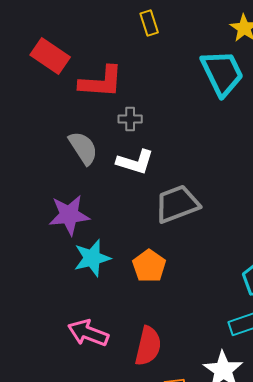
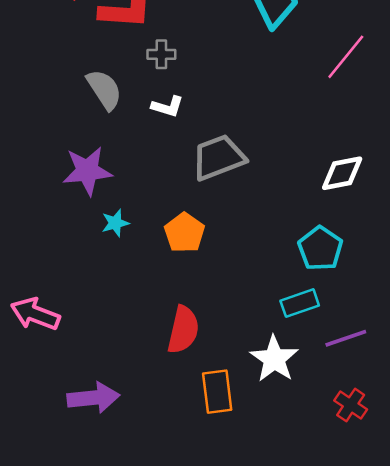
white L-shape: (135, 162) -> (167, 107), size x0.7
cyan star: (92, 258) -> (115, 223), size x0.6
pink arrow: (88, 333) -> (35, 314), moved

